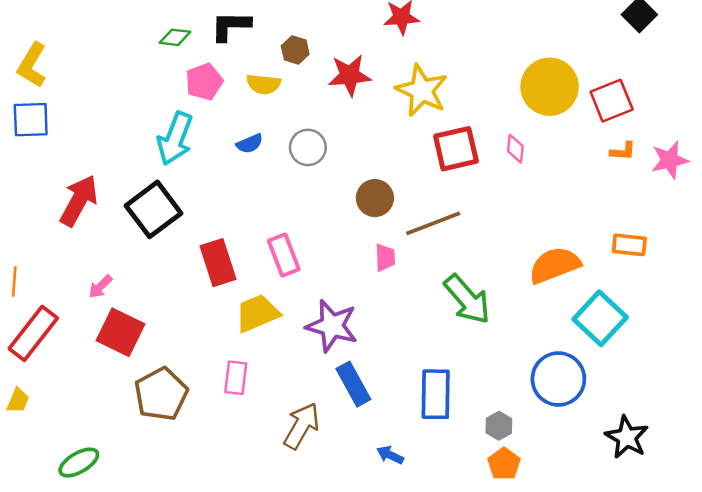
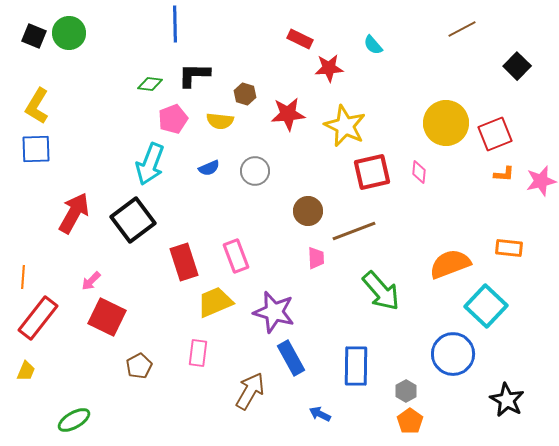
brown pentagon: (161, 394) -> (139, 366), size x0.6

